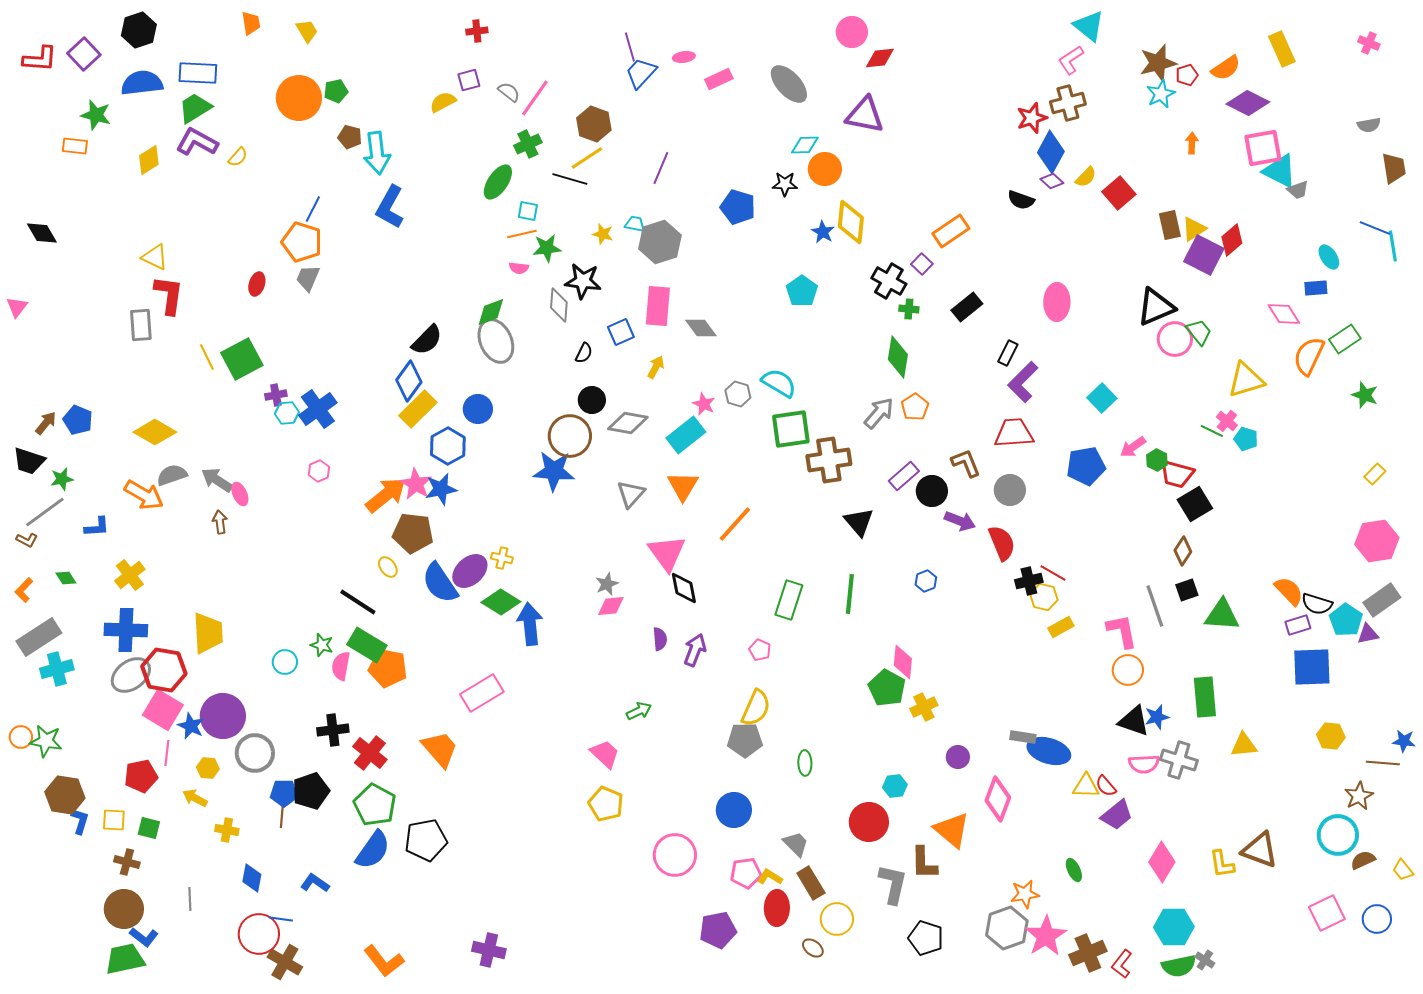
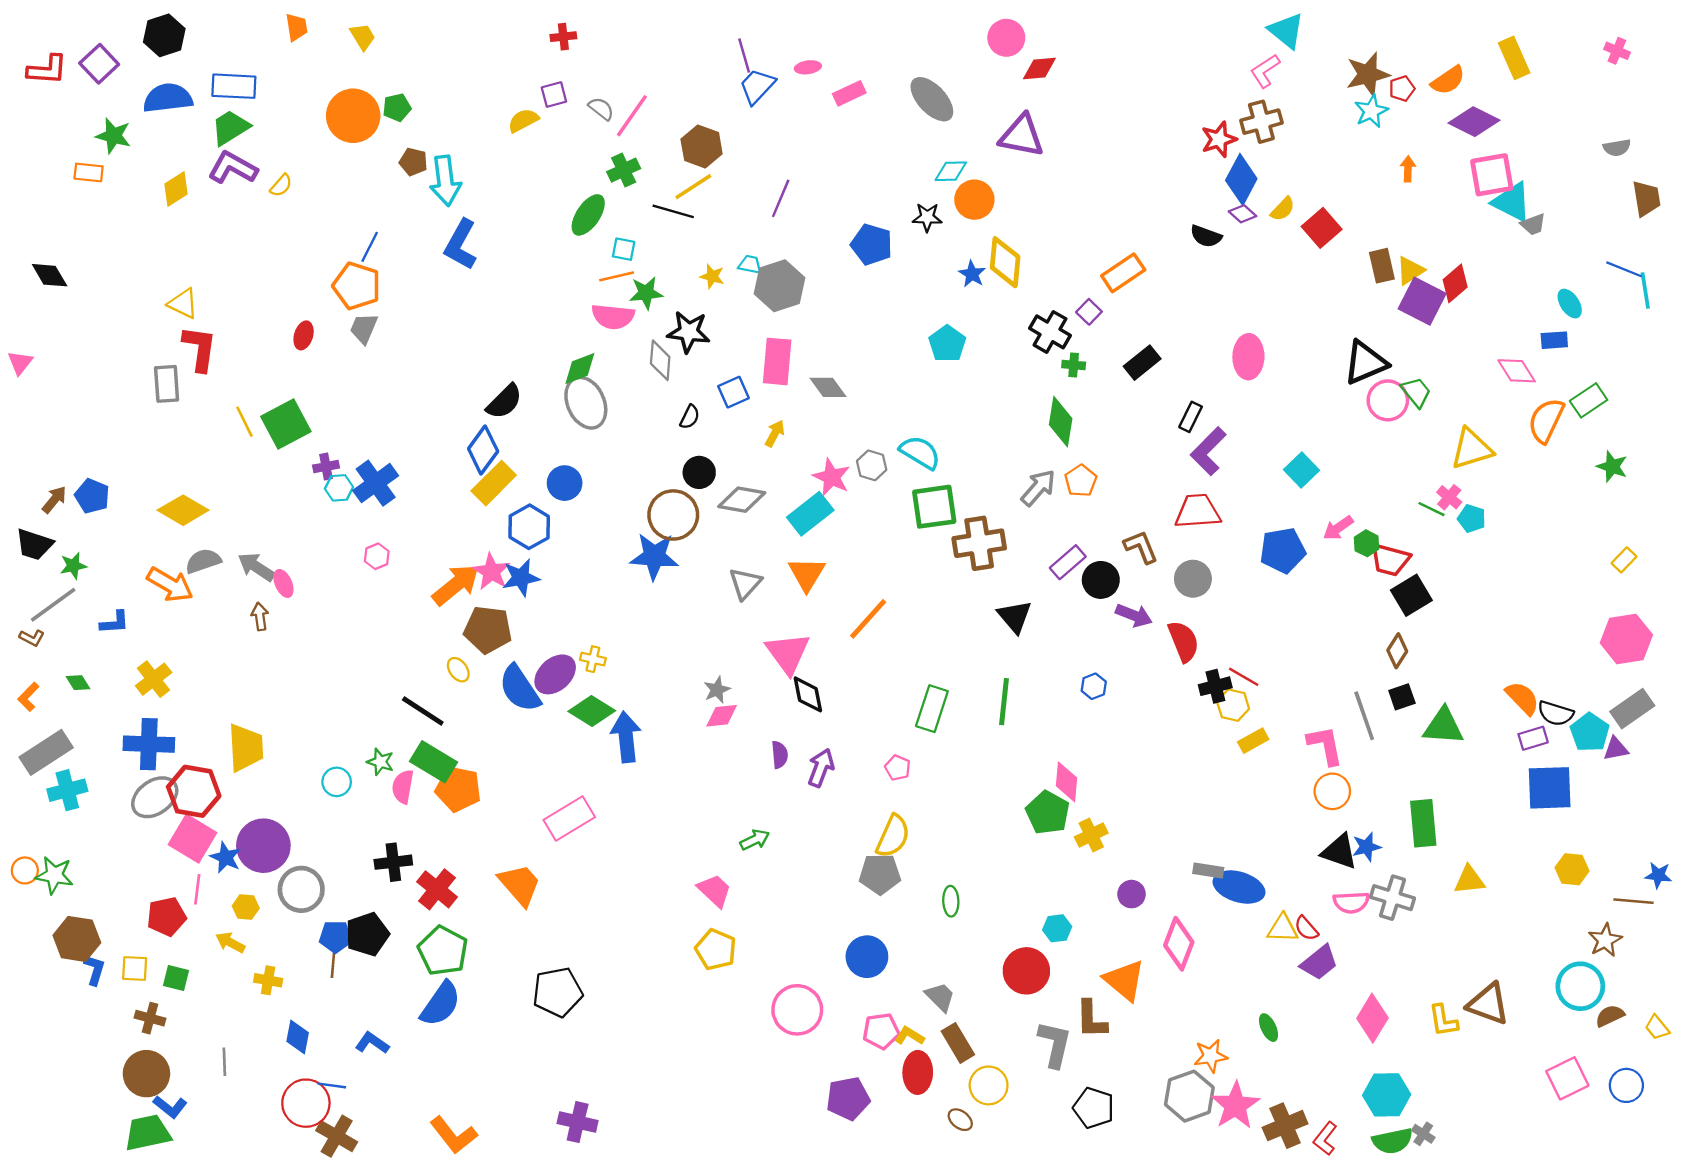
pink semicircle: (519, 268) -> (613, 317), size x1.8
pink star: (704, 404) -> (832, 477), size x1.4
black pentagon: (426, 840) -> (557, 992), moved

